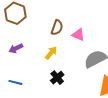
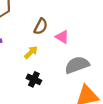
black cross: (57, 78) -> (34, 79), turned -32

